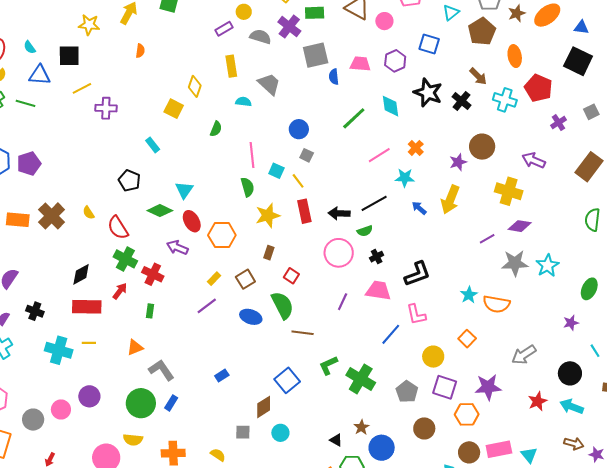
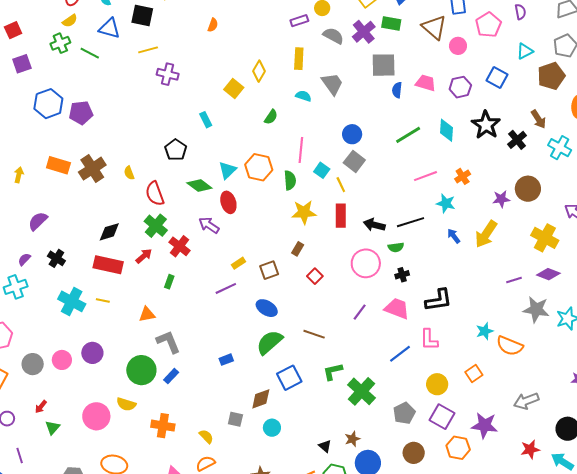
gray square: (307, 155) -> (354, 161), size x1.5
orange hexagon: (222, 235) -> (259, 167), moved
green semicircle: (282, 305) -> (269, 342), moved, turned -116

